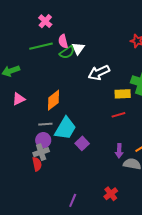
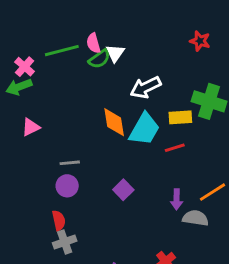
pink cross: (45, 21) -> (25, 67), moved
orange diamond: (54, 100) -> (114, 122), moved, turned -60
cyan trapezoid: (65, 128) -> (144, 129), moved
gray cross: (41, 152) -> (65, 242), moved

